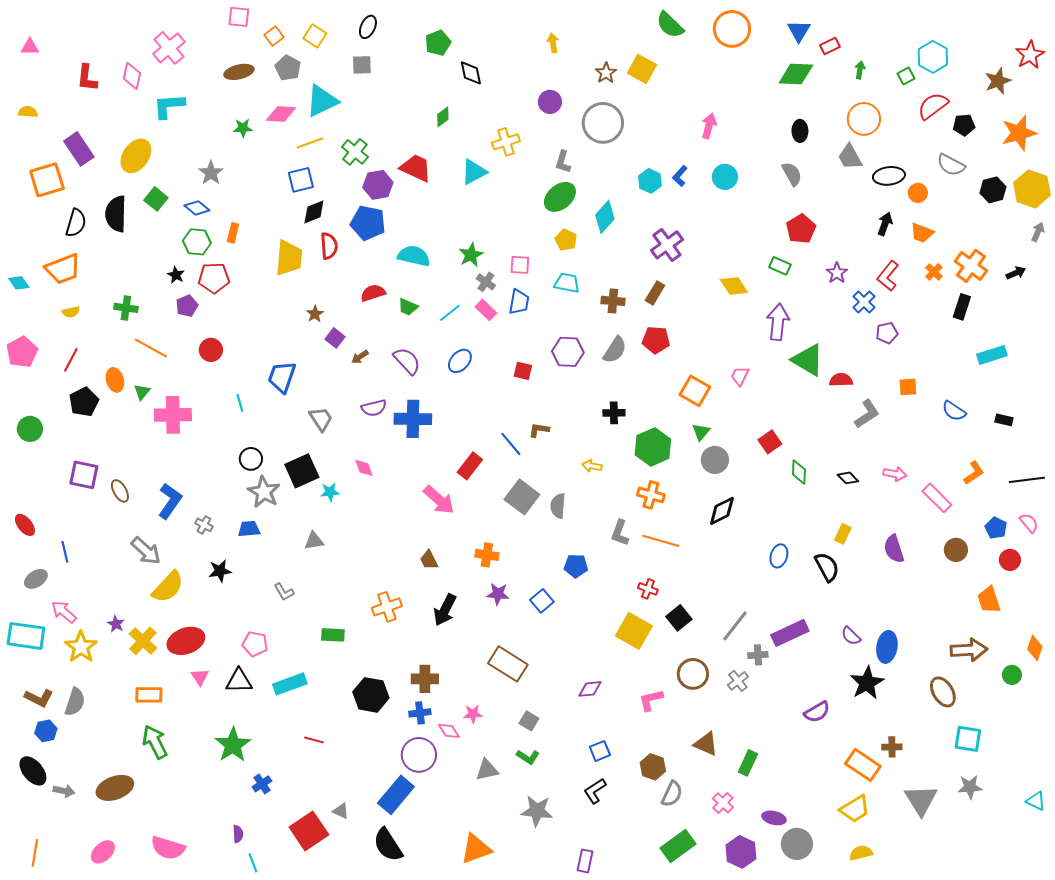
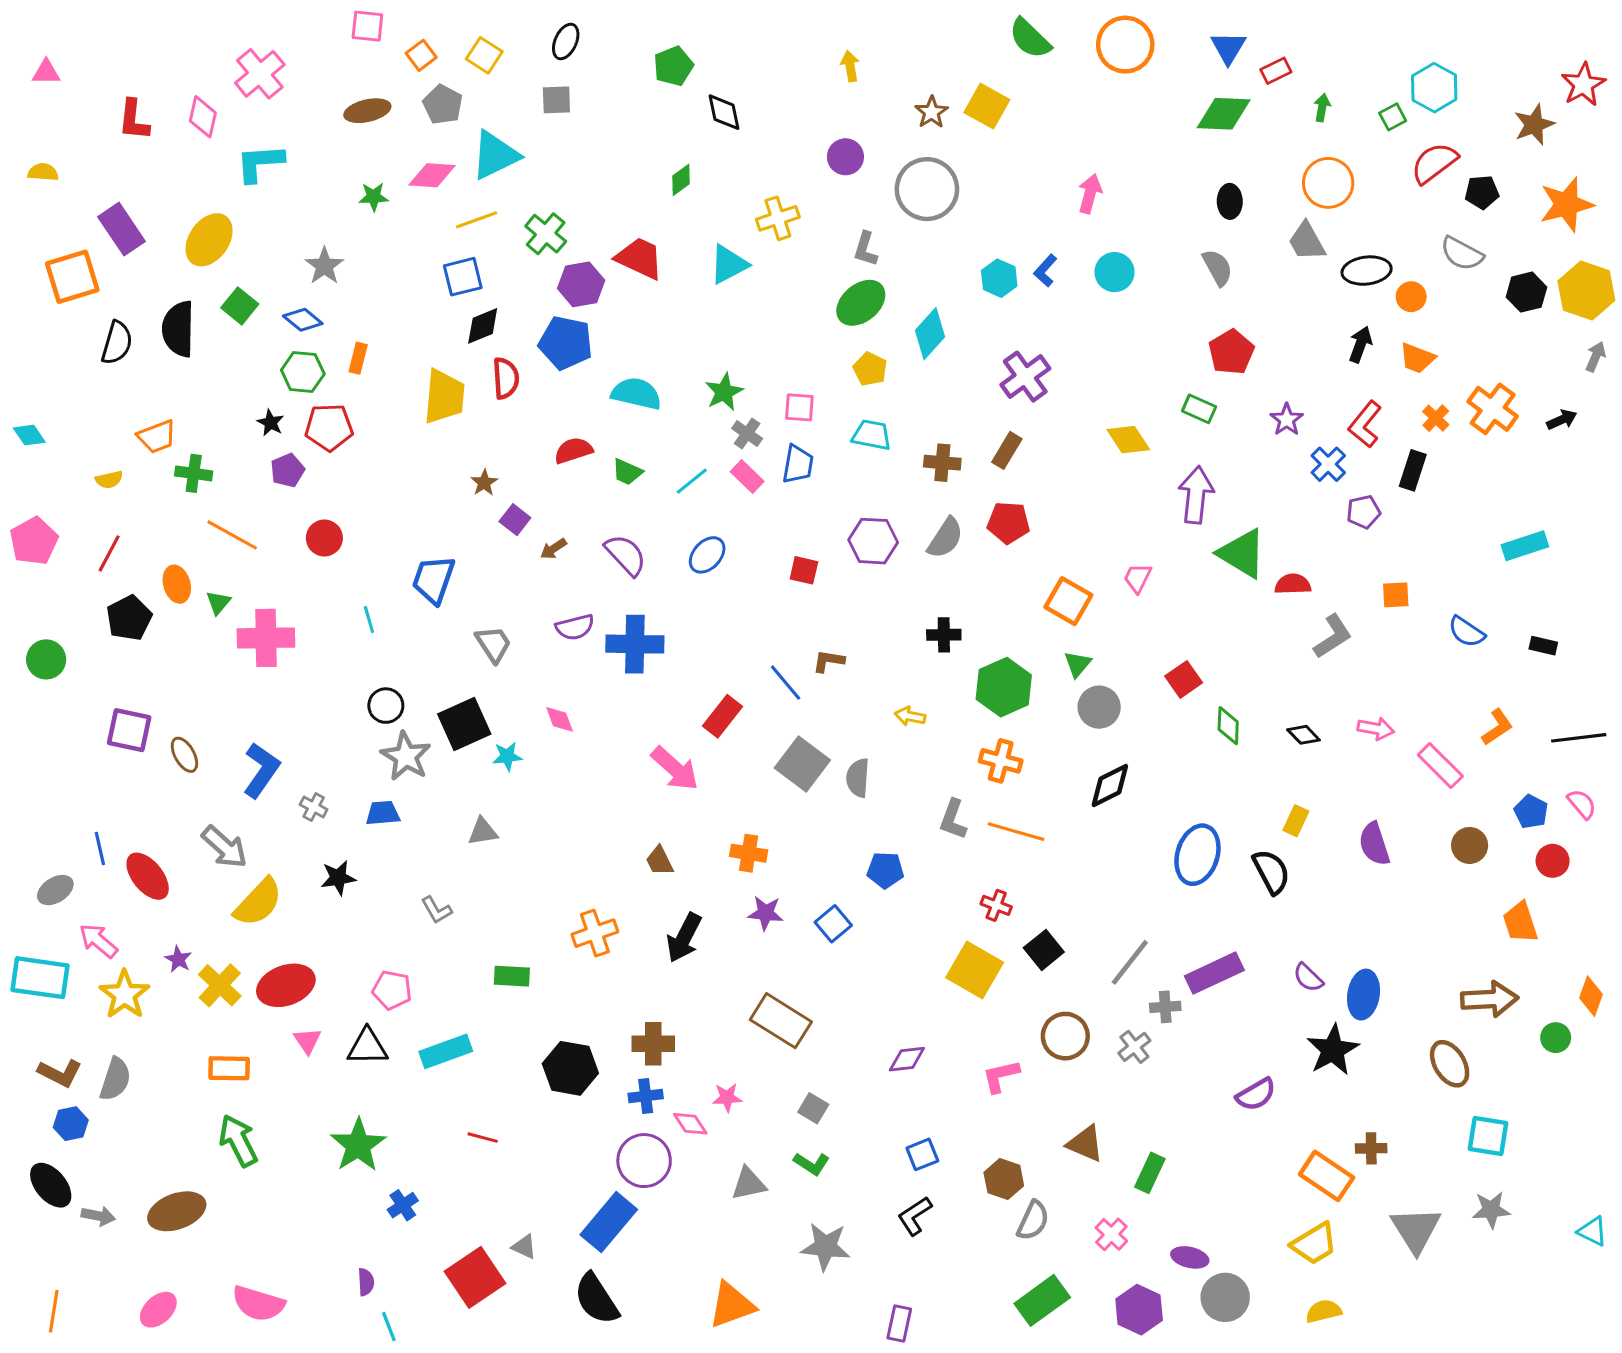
orange trapezoid: (63, 269) -> (157, 437), moved, size x0.7
black rectangle: (962, 307) -> (1413, 470), moved
red ellipse: (25, 525) -> (148, 876), moved, size x1.4
blue ellipse: (779, 556) -> (1197, 855), size x1.6

